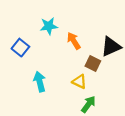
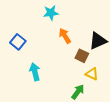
cyan star: (49, 26) -> (51, 13), moved
yellow triangle: (79, 82) -> (92, 74), moved

